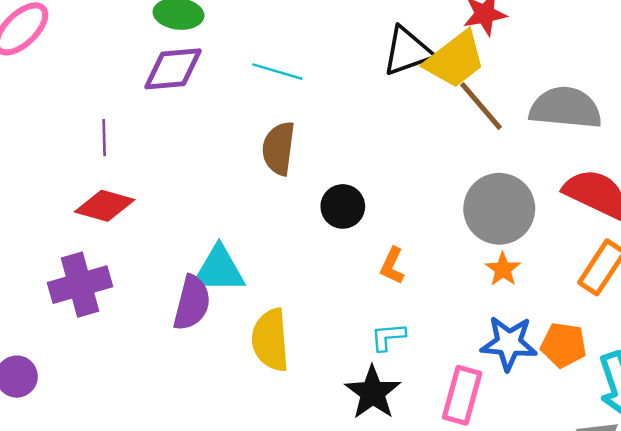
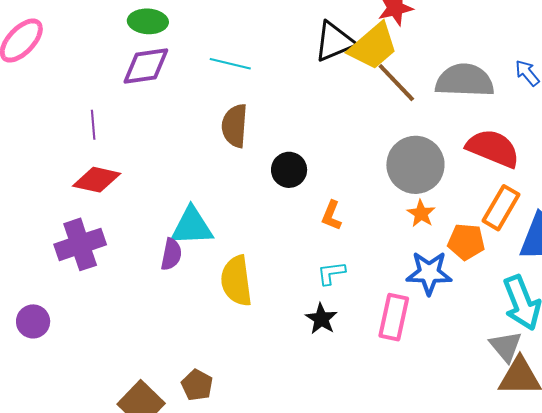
purple semicircle: (192, 303) -> (171, 254), size x0.7
orange pentagon: (564, 345) -> (466, 242), moved
black star: (373, 393) -> (321, 319), size x0.7

